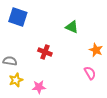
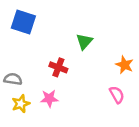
green triangle: (72, 27) -> (84, 41), moved, turned 48
pink star: (39, 87) -> (49, 99), moved

